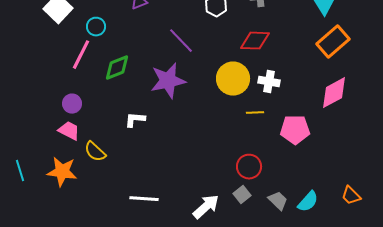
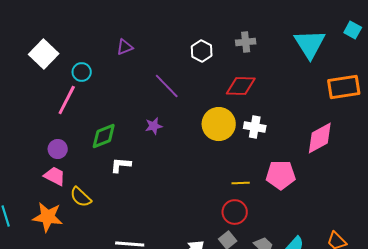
orange rectangle: (333, 42) -> (344, 87), moved, turned 32
green diamond: (117, 68) -> (104, 136), moved
purple star: (168, 81) -> (154, 126), size x0.5
yellow line: (255, 113) -> (241, 183), moved

